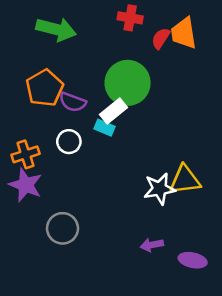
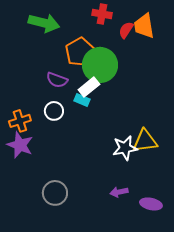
orange pentagon: (45, 88) -> (80, 52), moved
gray circle: (63, 228) -> (55, 193), moved

